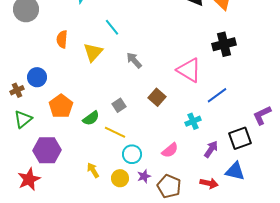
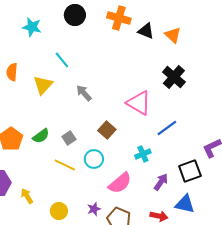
black cross: (224, 44) -> (174, 77), turned -35
green semicircle: (91, 118) -> (41, 136), moved
pink semicircle: (170, 150) -> (120, 183), size x1.4
cyan circle: (132, 154) -> (94, 159), moved
yellow arrow: (93, 170) -> (27, 196), moved
yellow circle: (120, 178) -> (59, 211), moved

